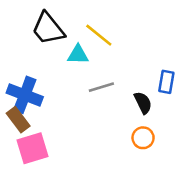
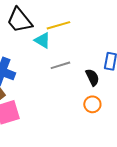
yellow line: (99, 35) -> (58, 25), turned -55
cyan triangle: (78, 55) -> (42, 40), turned 30

